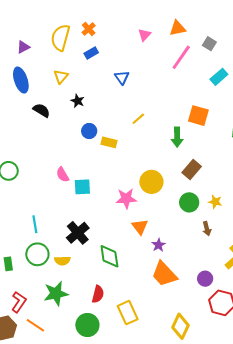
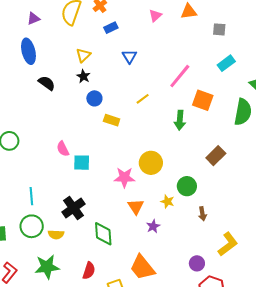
gray square: (209, 44) -> (219, 29), turned -32
blue rectangle: (91, 53) -> (111, 28), moved
pink line: (181, 57) -> (180, 76), moved
yellow triangle: (61, 77) -> (83, 55), moved
blue circle: (89, 131) -> (94, 98), moved
brown rectangle: (192, 169) -> (216, 156), moved
yellow star: (215, 202) -> (167, 201), moved
orange trapezoid: (164, 274) -> (142, 267), moved

